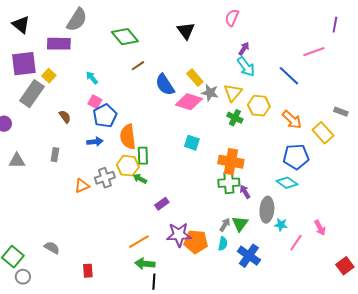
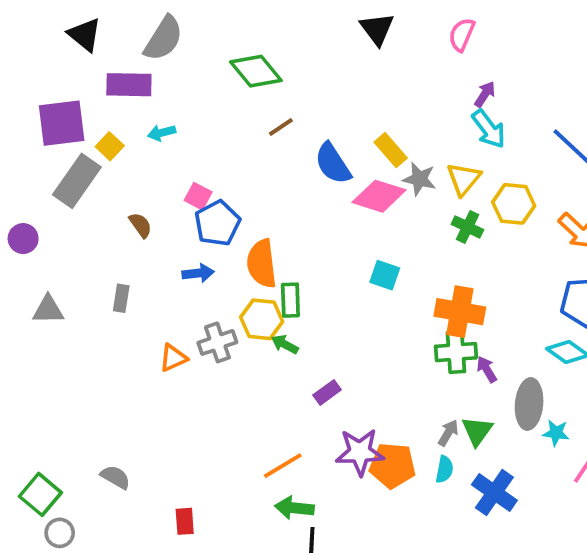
black triangle: (21, 25) -> (85, 35), moved
black triangle: (186, 31) -> (377, 29), moved
cyan arrow: (92, 78) -> (162, 133), moved, turned -64

